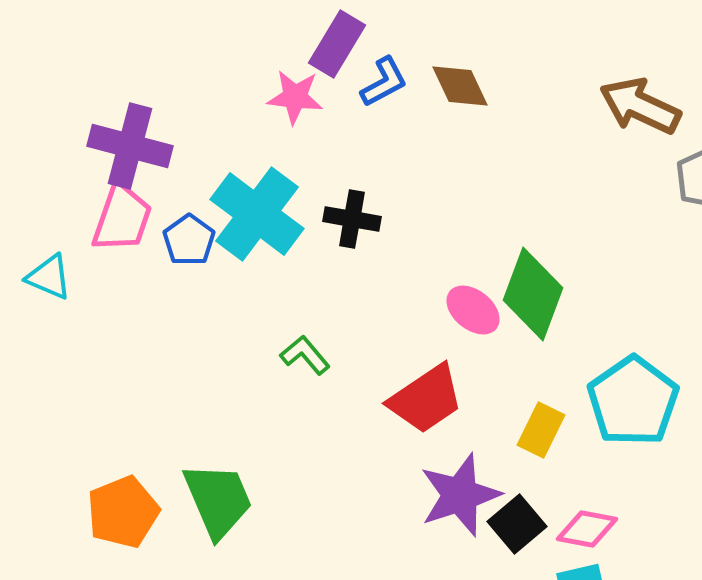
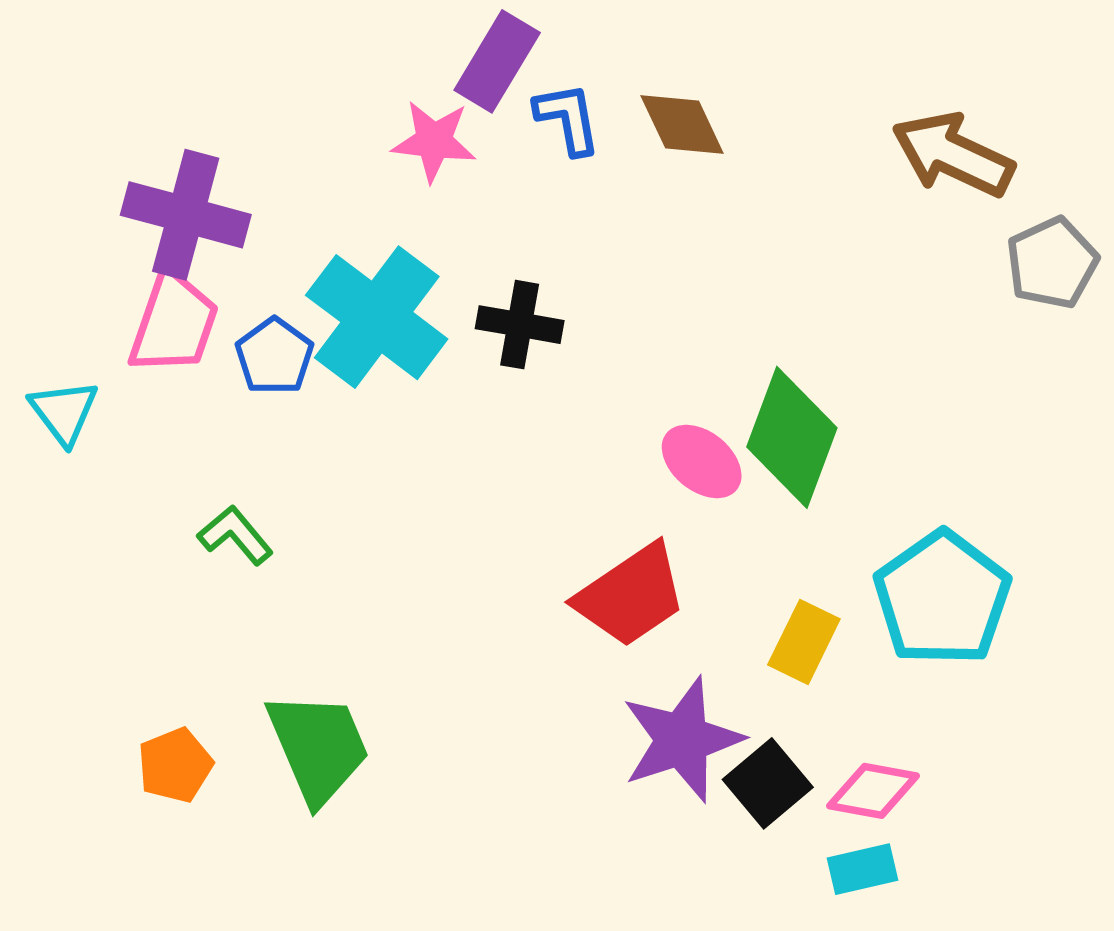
blue L-shape: (384, 82) -> (568, 119), turned -72
cyan triangle: (49, 277) -> (64, 412), turned 30
green L-shape: (305, 355) -> (235, 535), moved
orange pentagon: (123, 512) -> (175, 765), size x0.7

